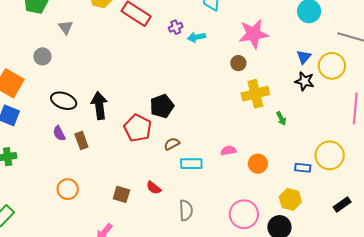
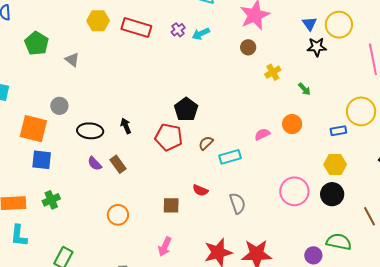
gray circle: (42, 56) -> (59, 106), moved
yellow cross: (255, 94) -> (273, 72), size x0.6
black arrow: (99, 106) -> (126, 126), size x0.6
orange circle: (258, 164) -> (292, 124), moved

